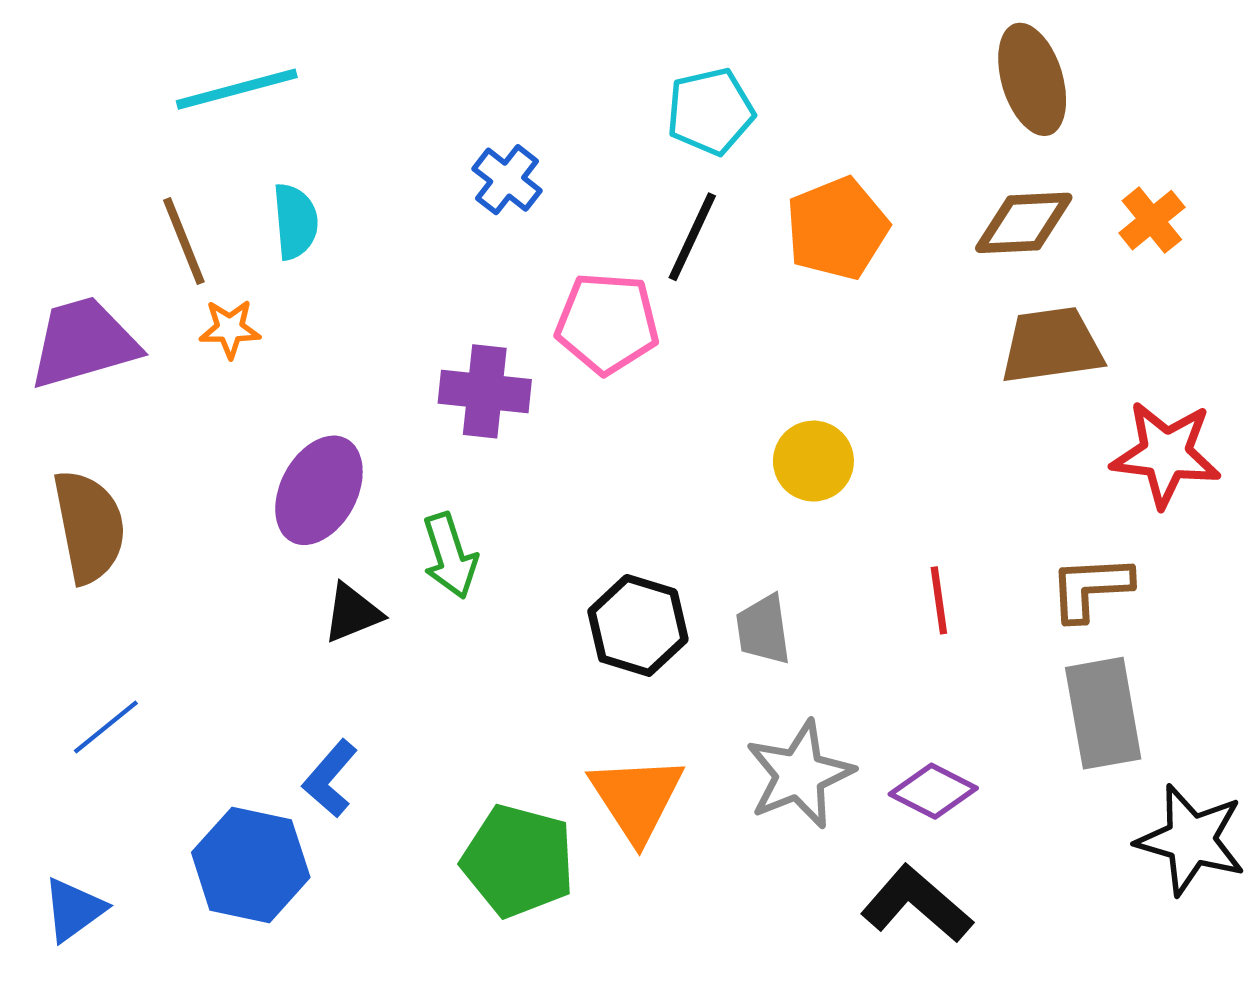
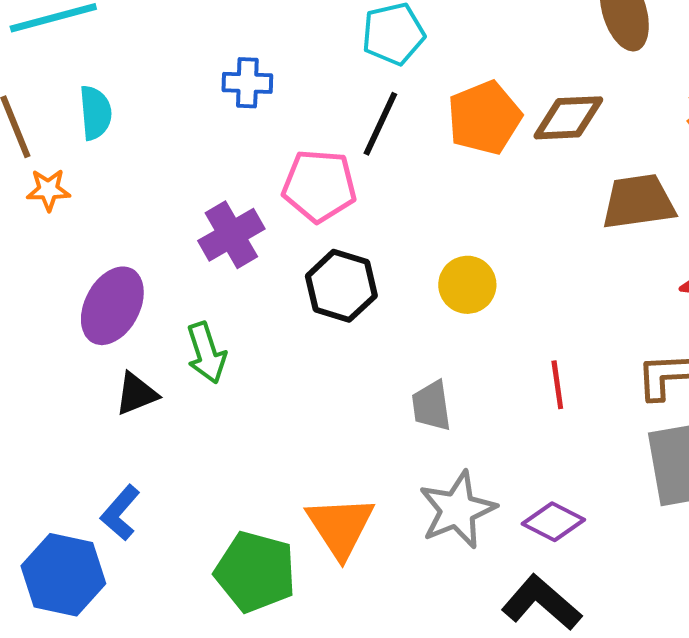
blue cross: (507, 180) -> (247, 83), turned -36
brown diamond: (1024, 223) -> (568, 118), moved
purple cross: (485, 391) -> (231, 235), turned -36
black hexagon: (638, 625) -> (341, 286), moved

